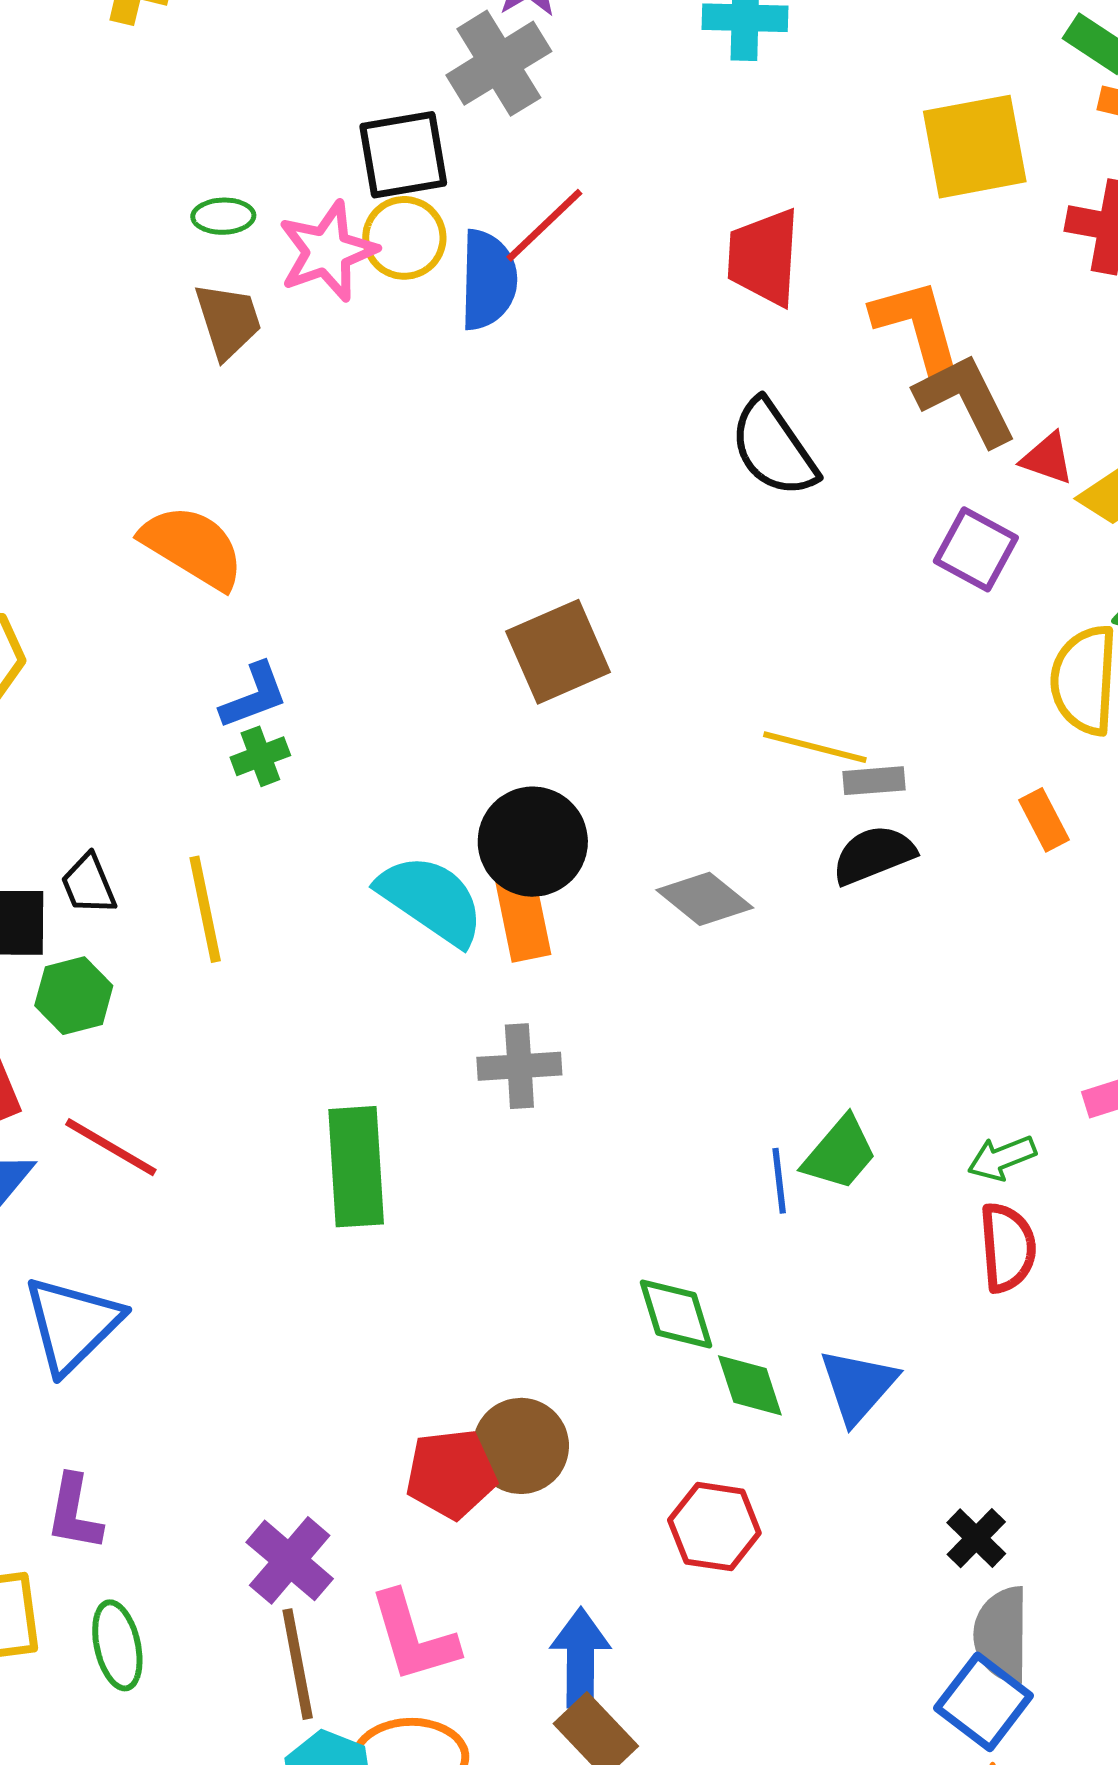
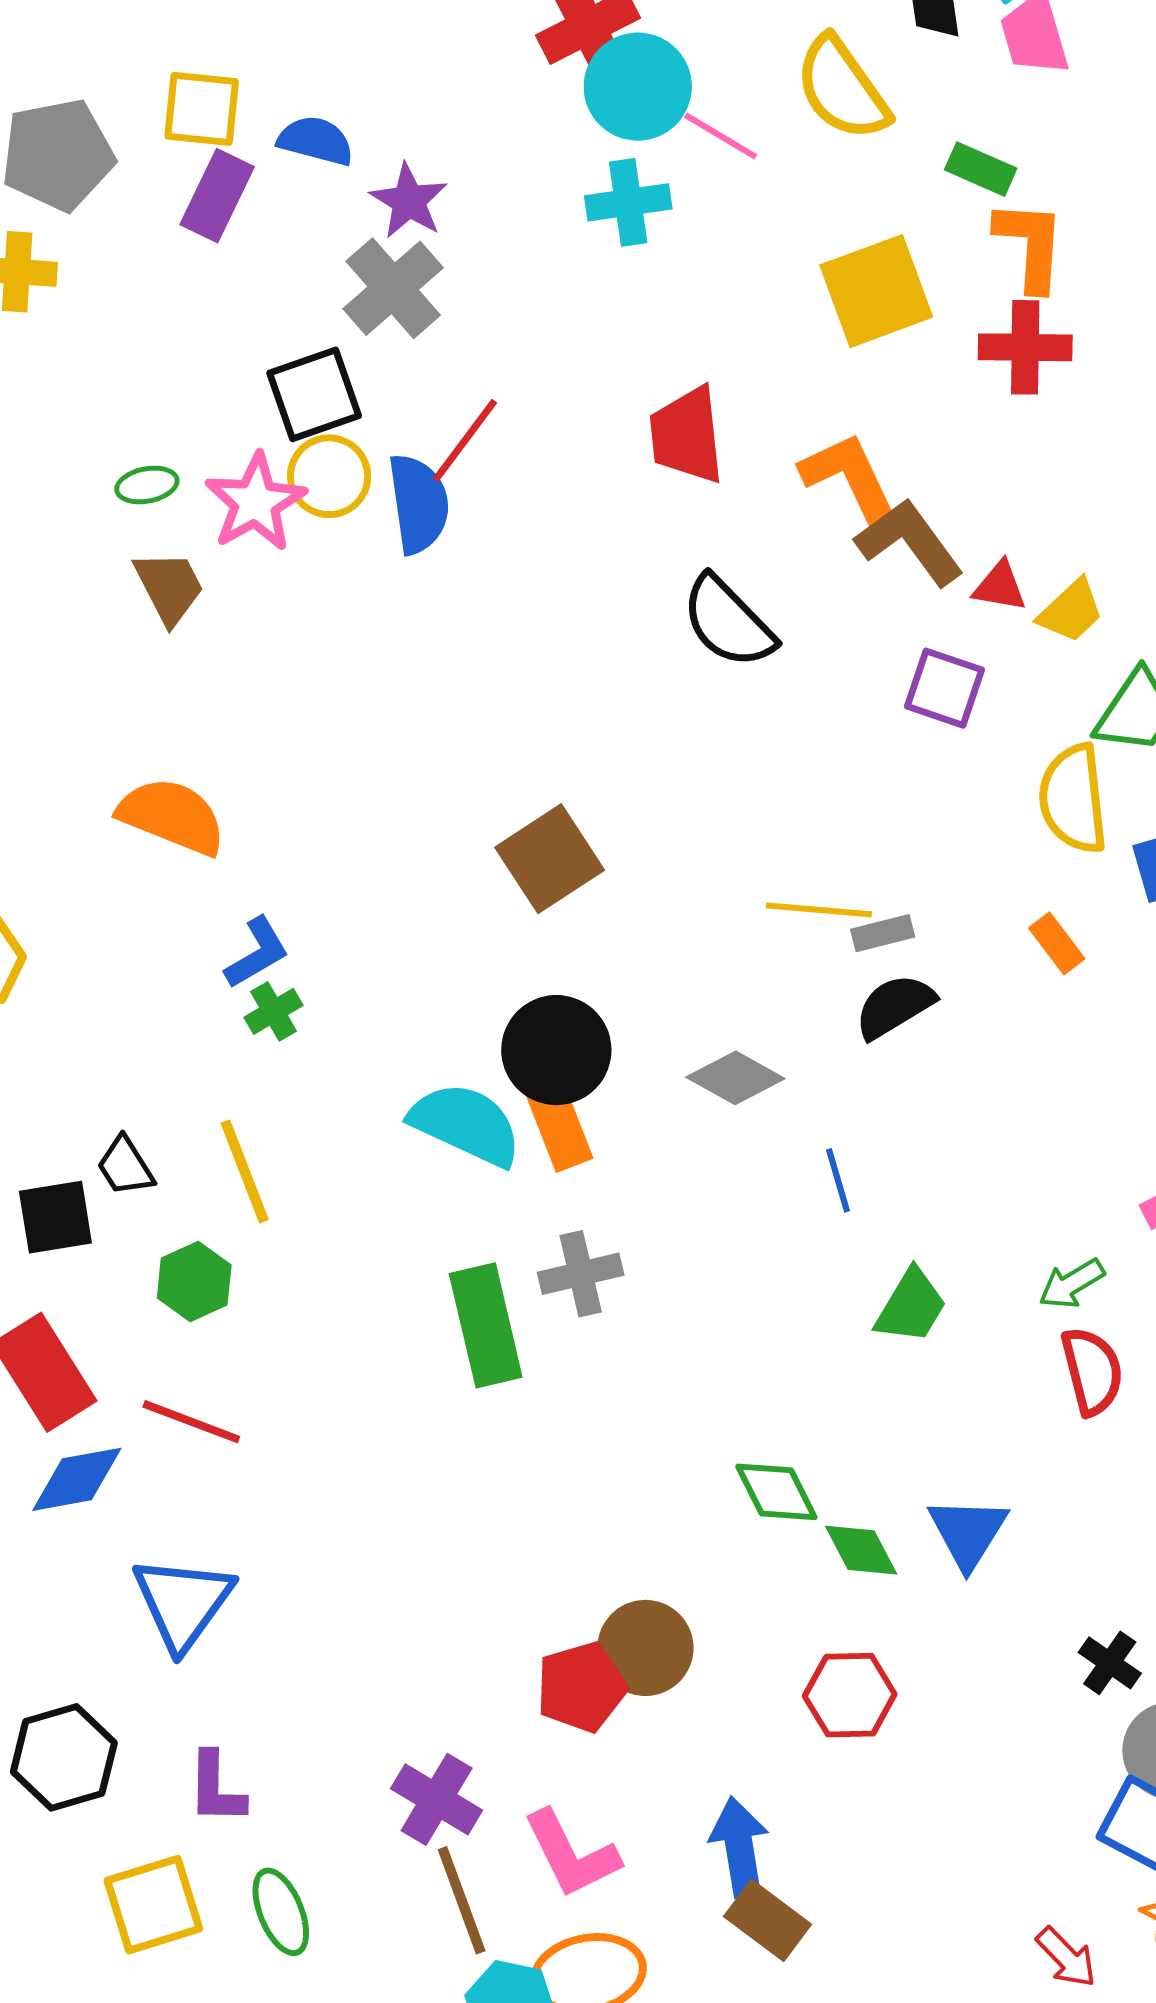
green hexagon: (74, 996) -> (194, 1282), moved
green rectangle: (356, 1167) -> (486, 1325), moved
blue line: (779, 1181) -> (838, 1180), moved

